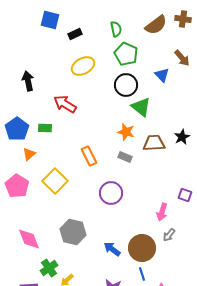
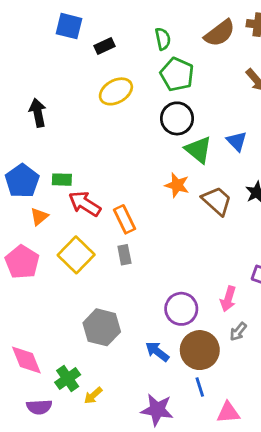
blue triangle: (162, 75) -> (237, 141), moved
red arrow: (65, 104) -> (85, 204), moved
brown trapezoid: (154, 143) -> (217, 201), turned 45
gray rectangle: (125, 157) -> (124, 255), moved, turned 56
purple circle: (111, 193) -> (181, 309), moved
pink diamond: (29, 239) -> (26, 360), moved

